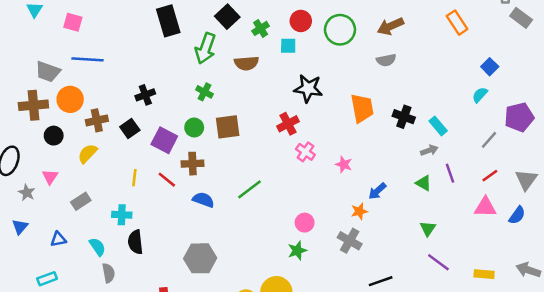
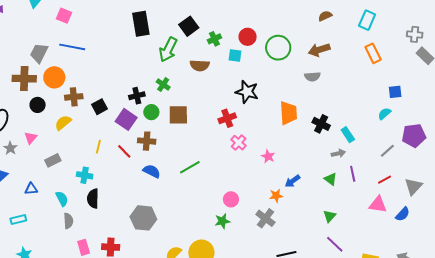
blue square: (490, 67) -> (395, 92), turned 32
gray trapezoid: (48, 72) -> (39, 53), turned 90
black cross: (145, 95) -> (137, 96), moved

